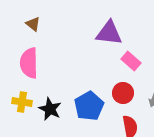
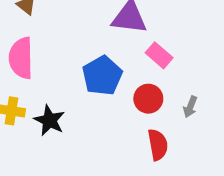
blue pentagon: (89, 106) -> (102, 76), moved

